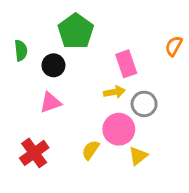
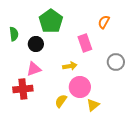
orange semicircle: (174, 46) -> (104, 22), moved
yellow arrow: (114, 92) -> (70, 66), moved
gray circle: (144, 104) -> (116, 62), moved
red cross: (34, 153) -> (23, 89), moved, turned 30

